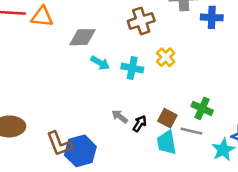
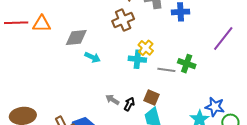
cyan cross: (132, 68) -> (137, 59), moved
green cross: (202, 108) -> (187, 64), moved
gray line: (191, 131) -> (166, 70), moved

